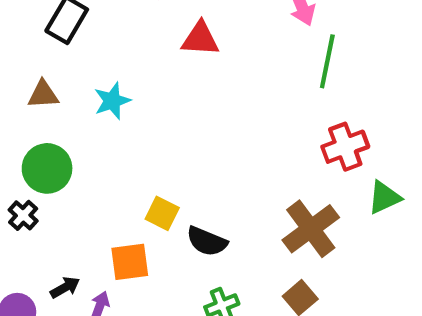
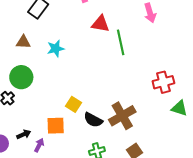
green line: (327, 61) -> (121, 42), moved, turned -30
green triangle: (384, 197) -> (179, 108), turned 36
brown cross: (311, 229) -> (122, 116), moved

